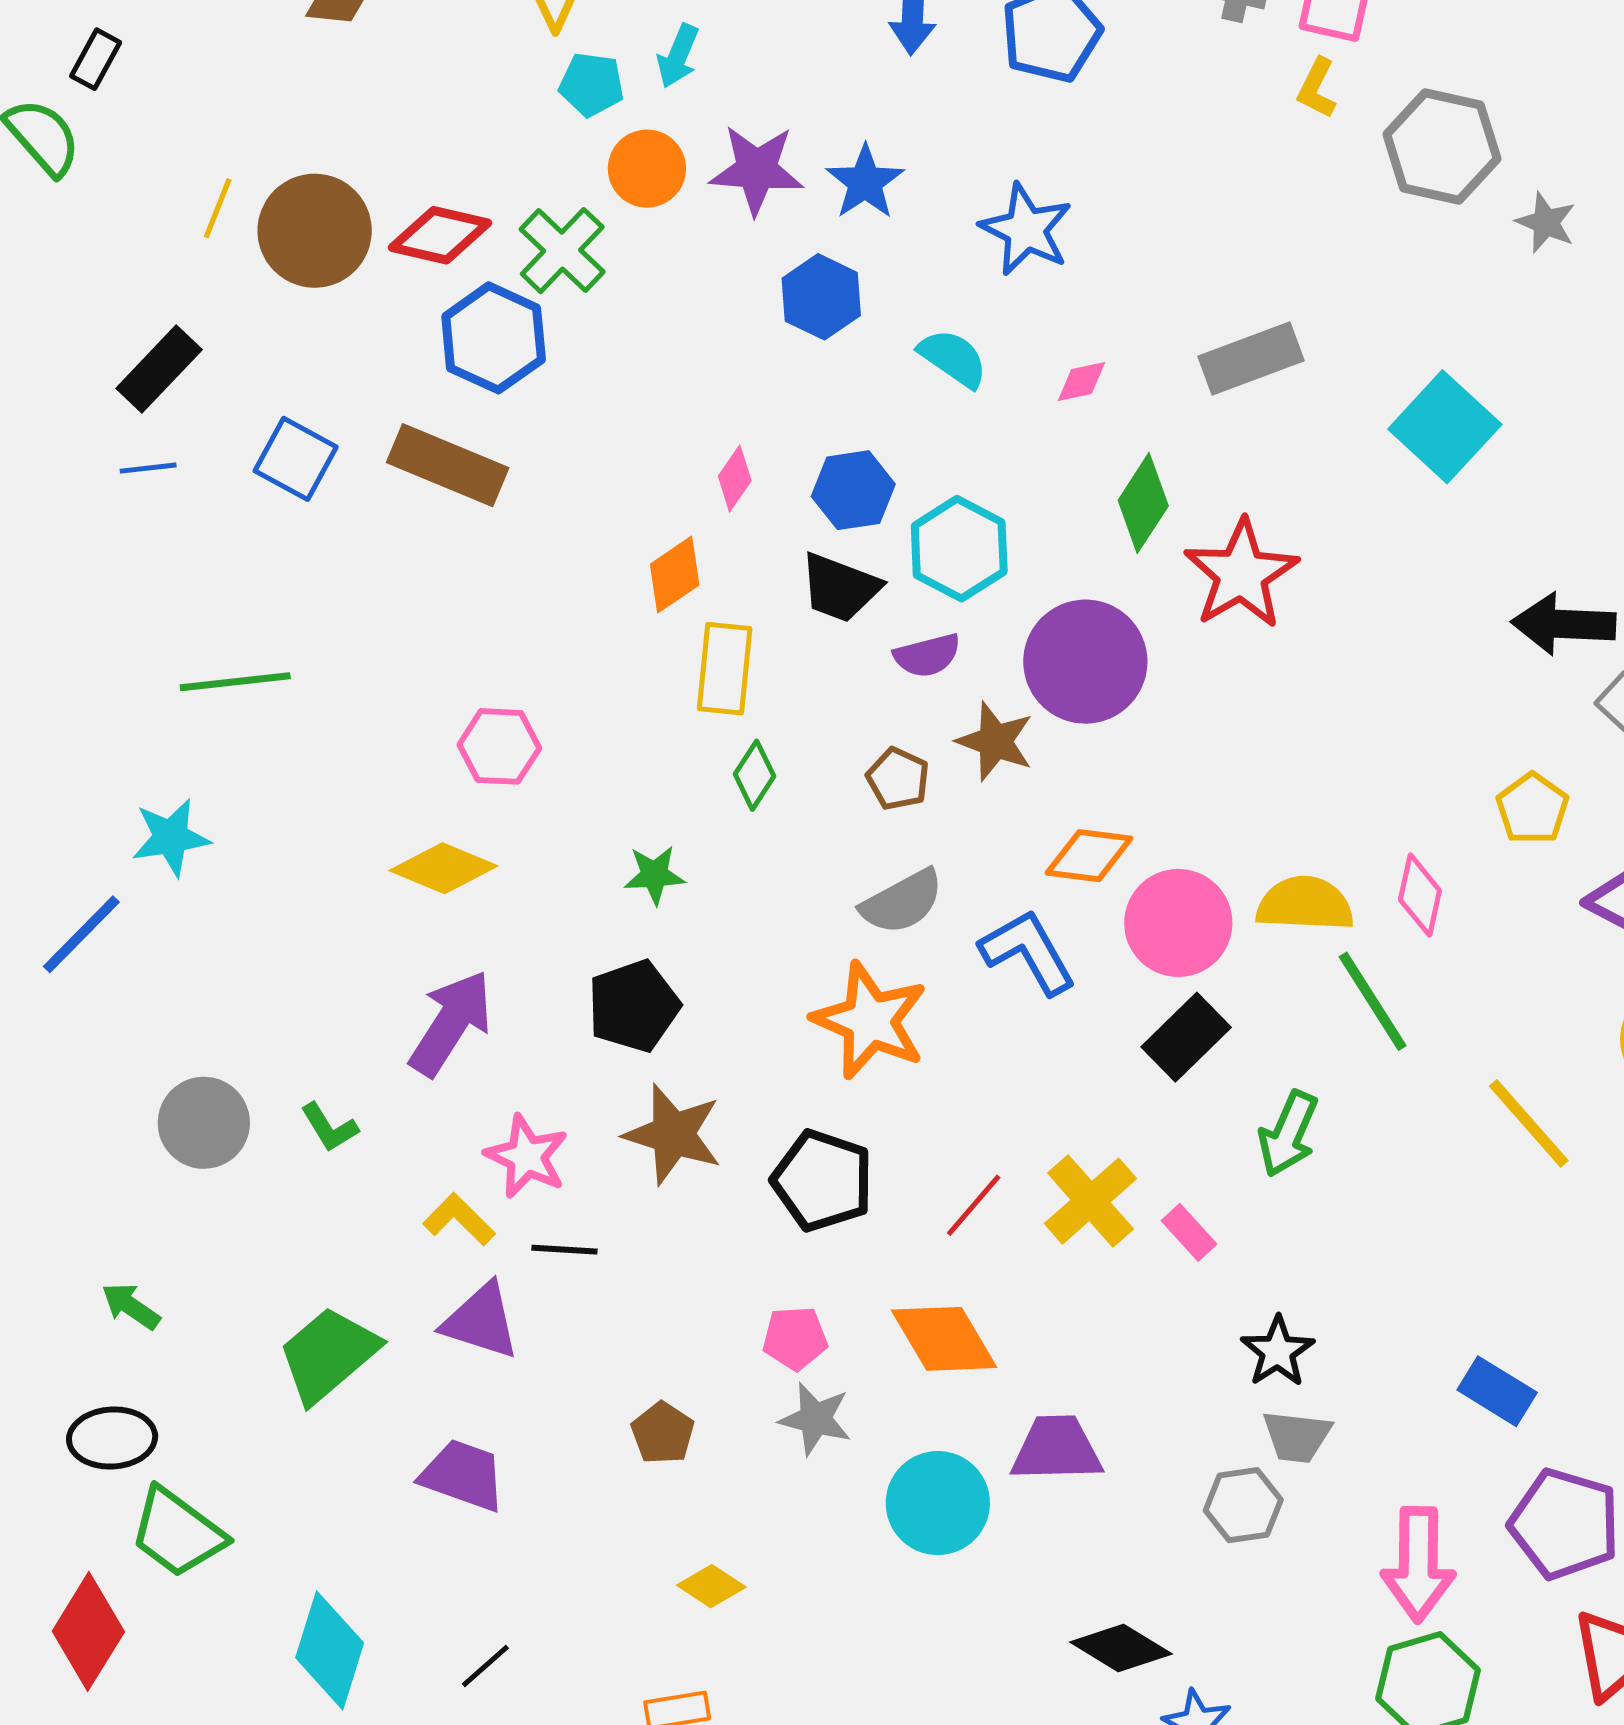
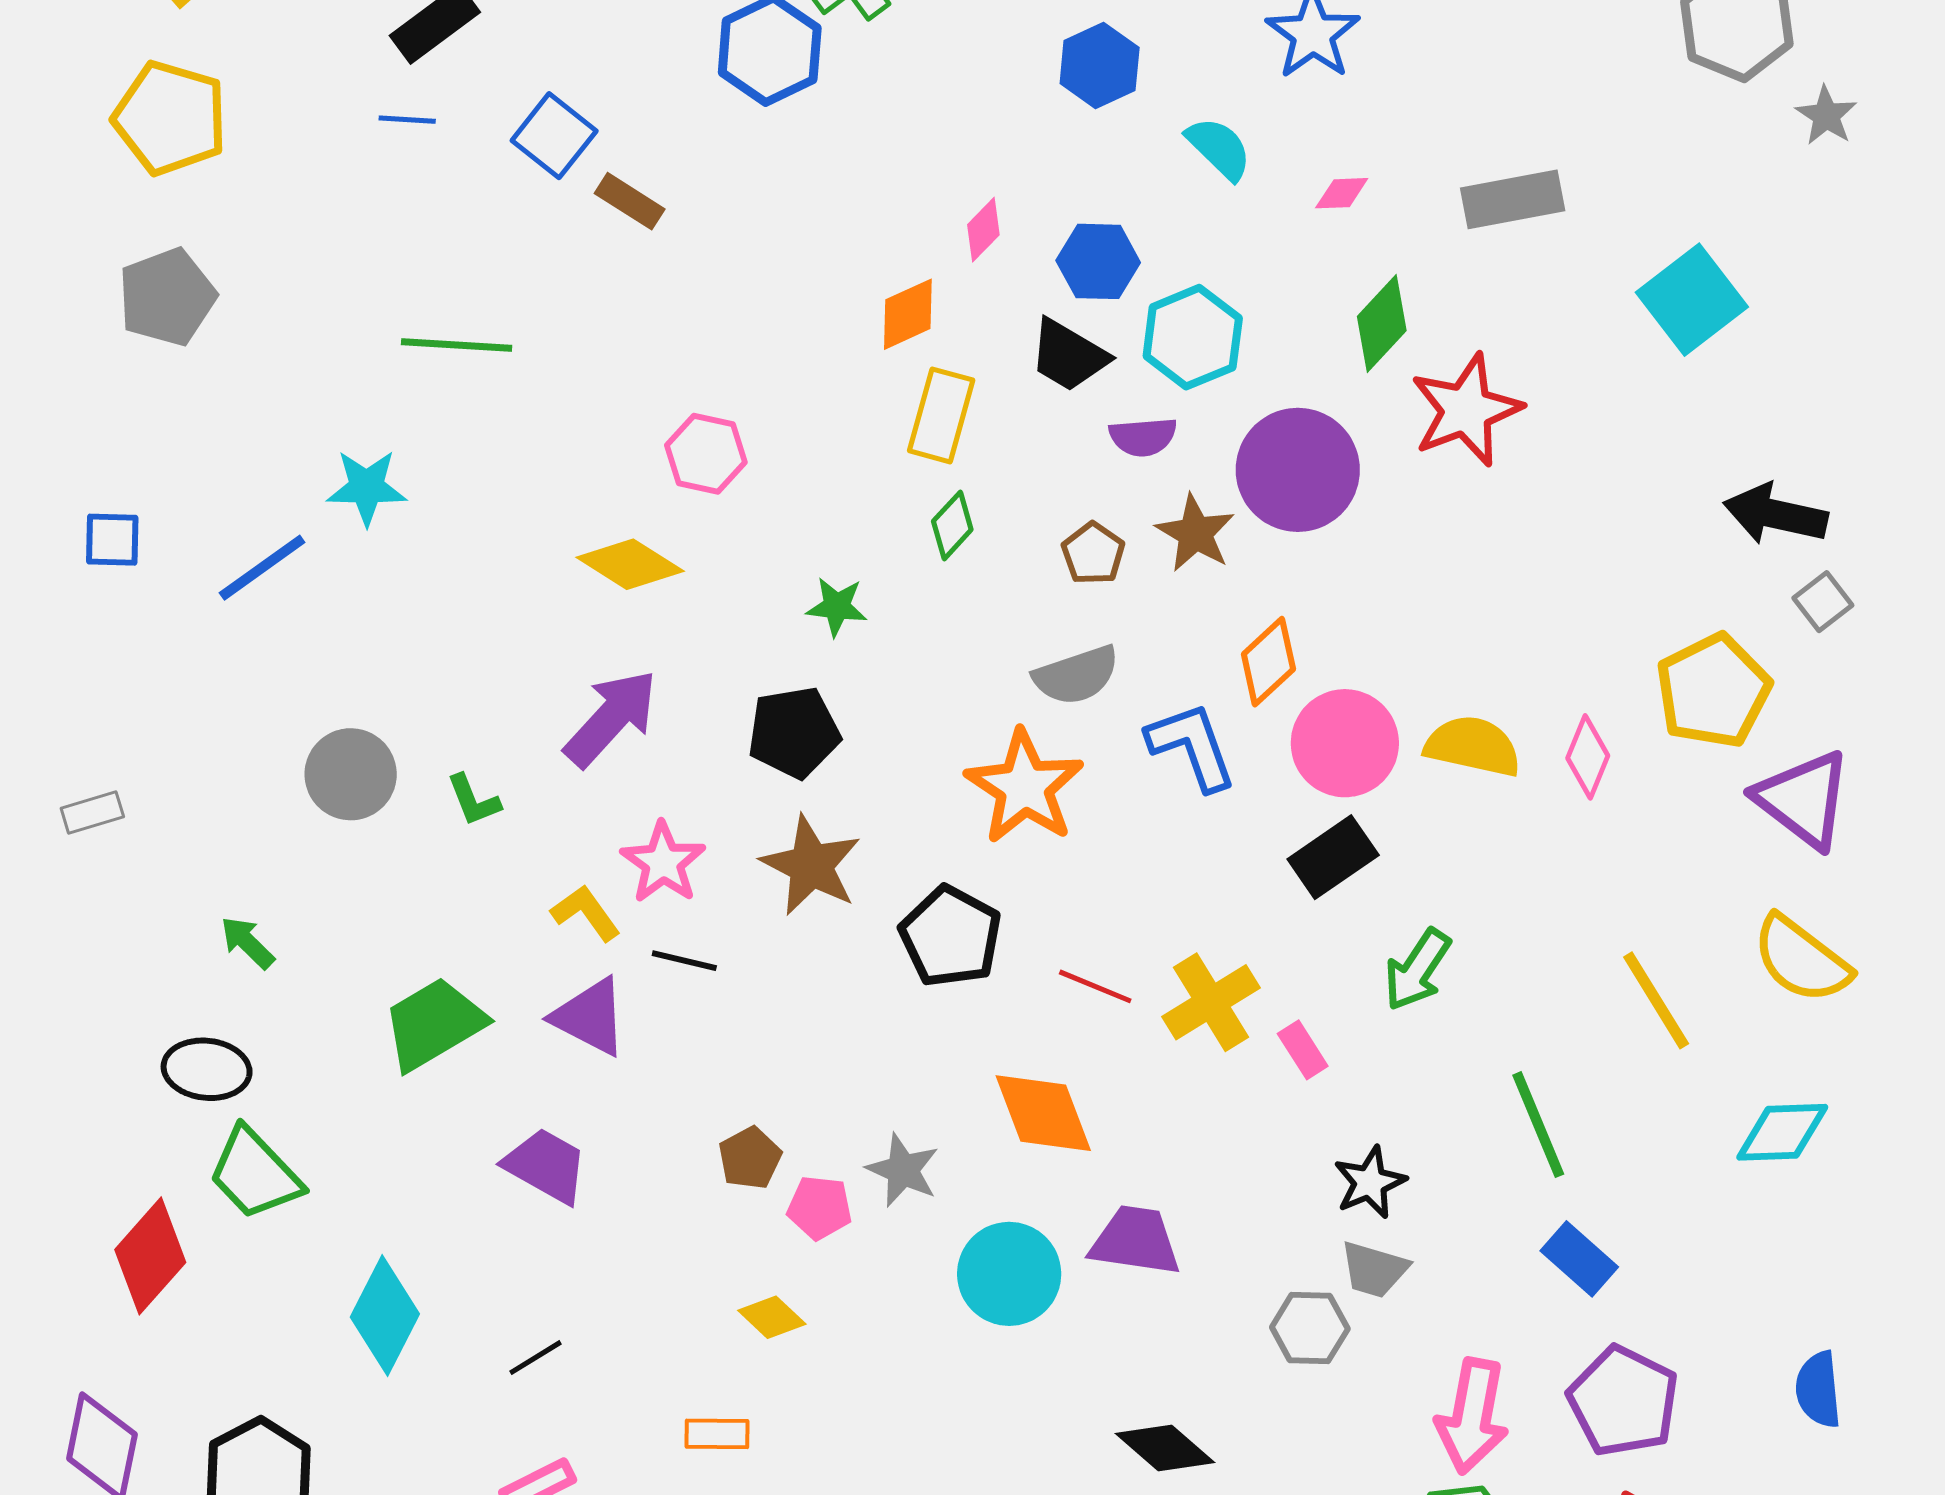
brown rectangle: (448, 465) -> (630, 201), moved, size x0.6
yellow pentagon: (1532, 809) -> (1713, 691), size x1.6
orange diamond: (1089, 856) -> (1268, 662), turned -60
green line: (1373, 1001) -> (1538, 1125), moved
red line: (974, 1205) -> (1095, 986), turned 62
pink pentagon: (795, 1338) -> (820, 1208), moved

